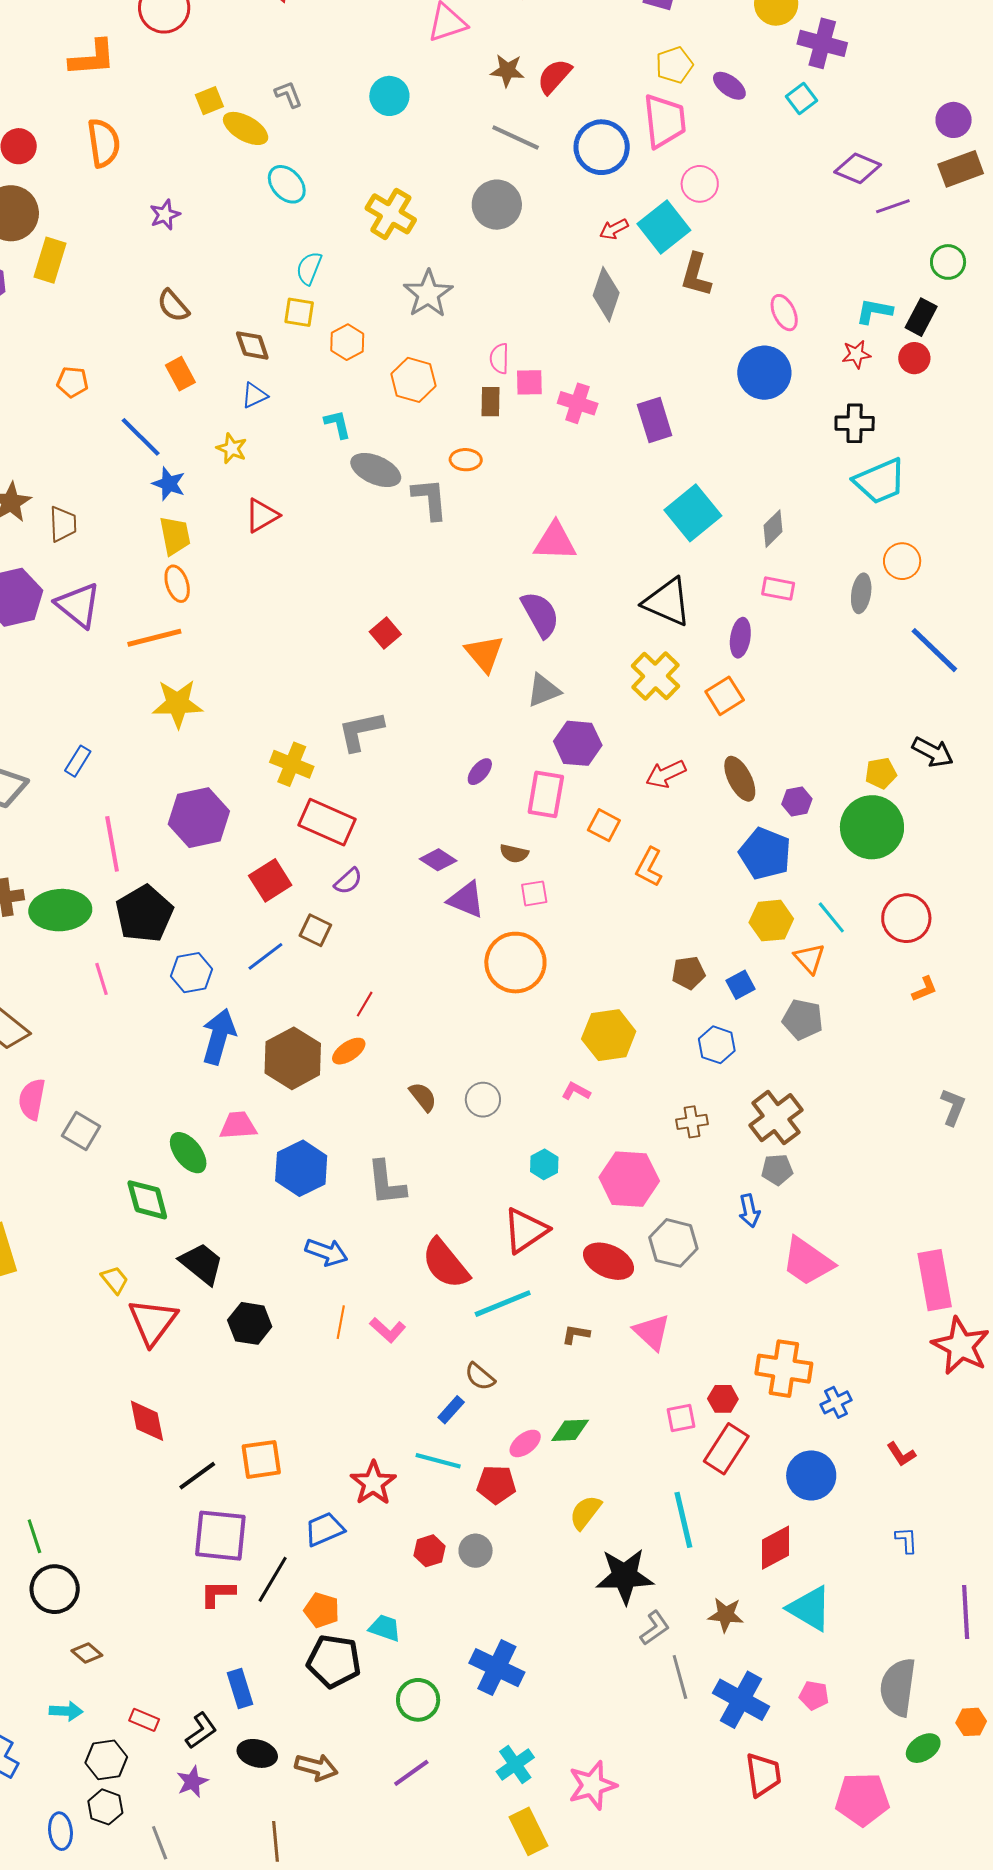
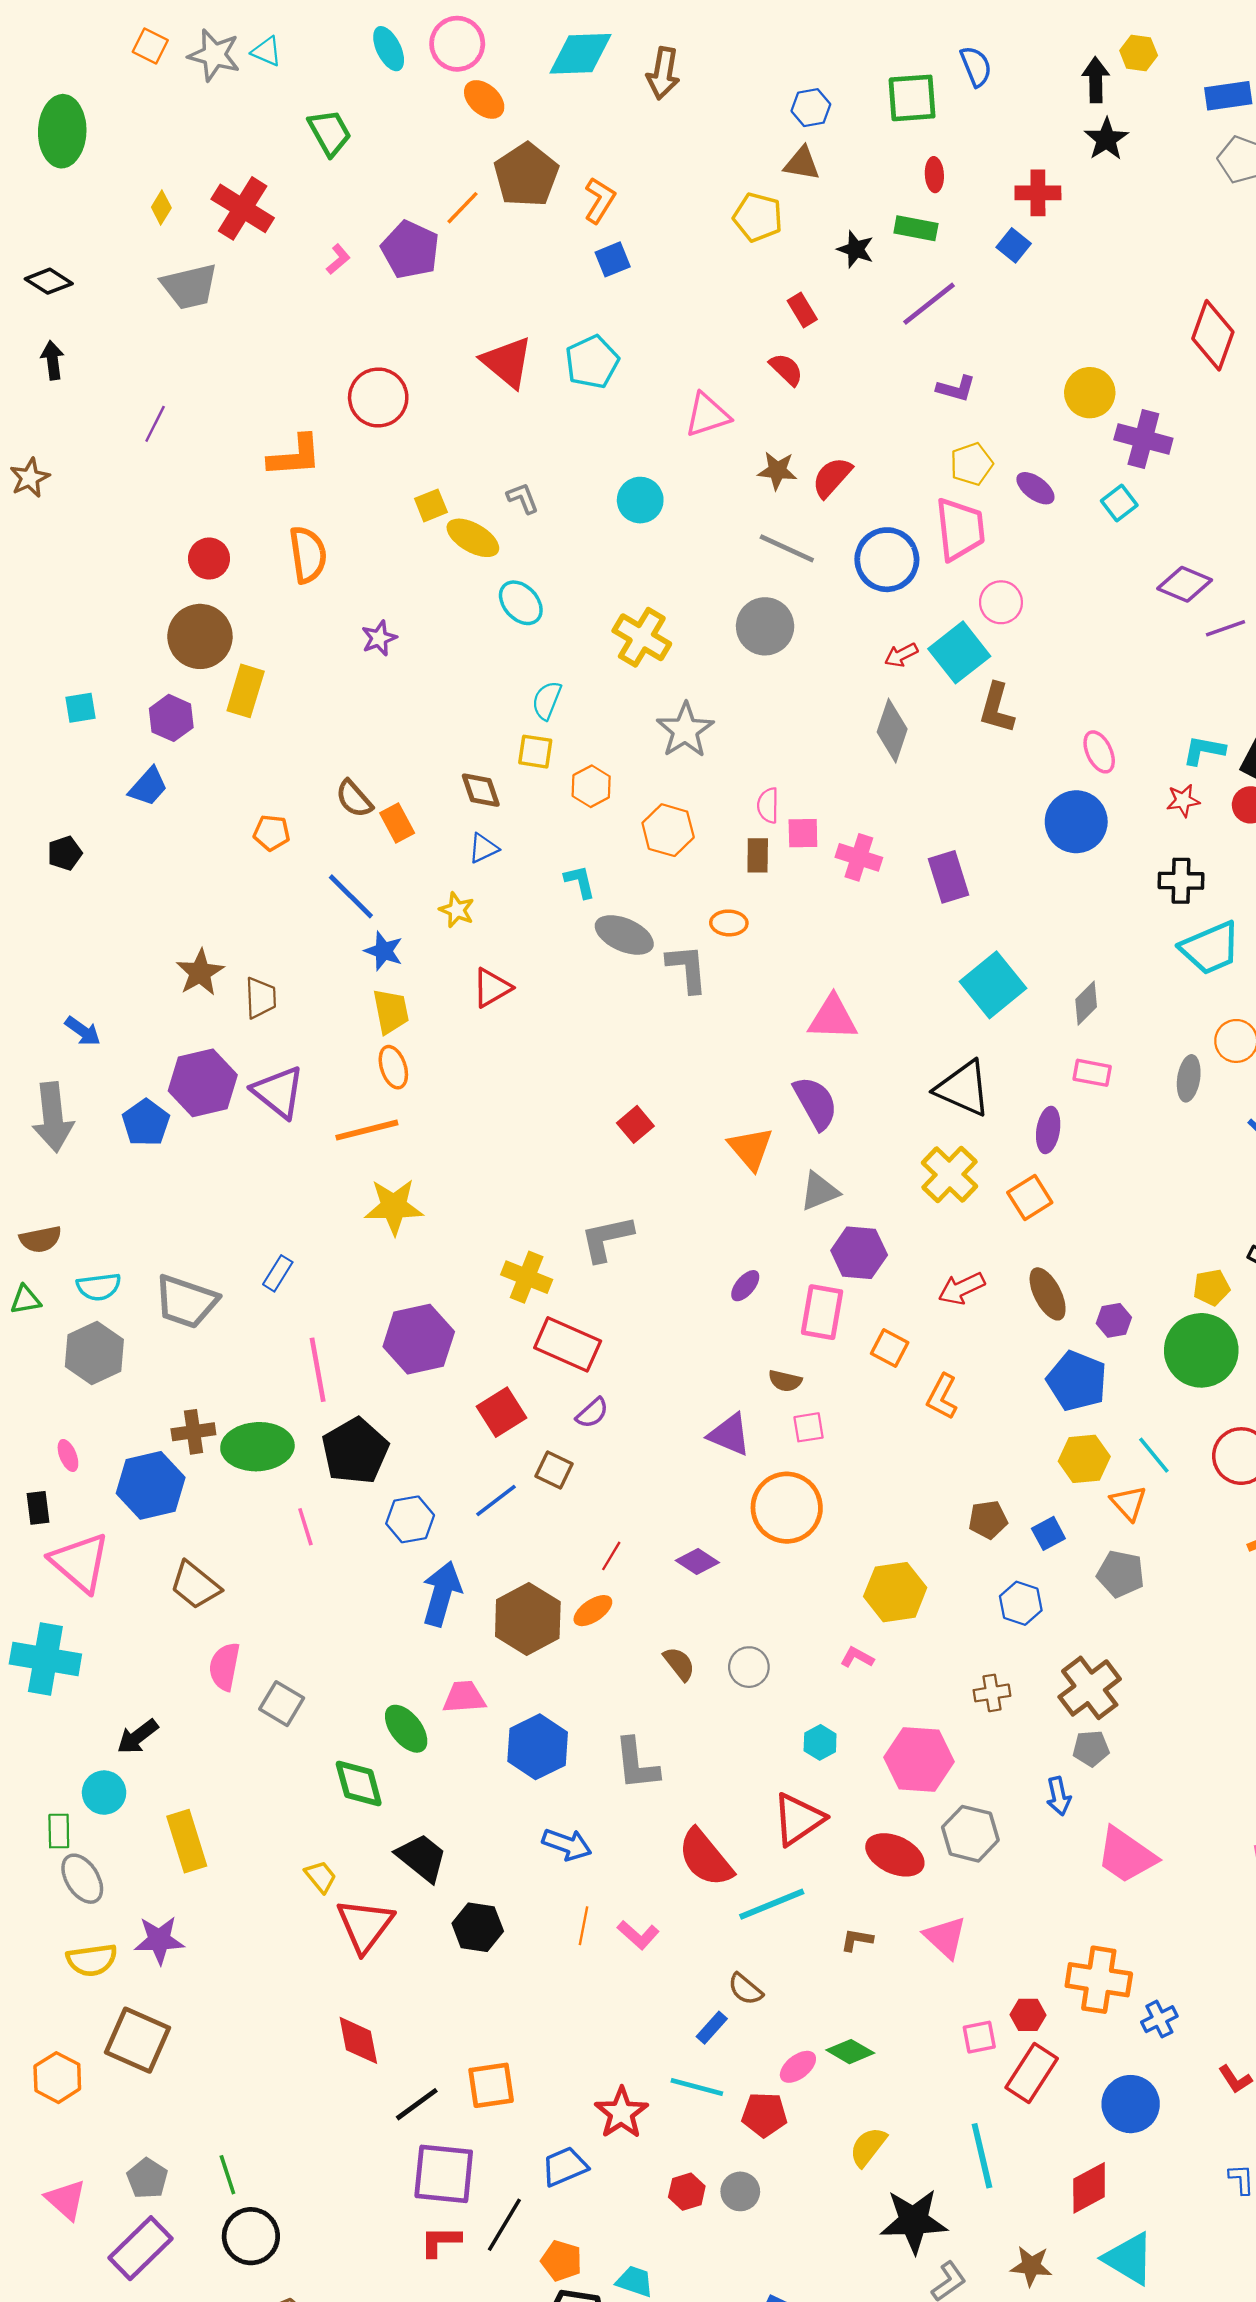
brown semicircle: (173, 306) -> (354, 799), moved
purple diamond: (438, 860) -> (697, 1561), moved
green diamond: (570, 1430) -> (850, 2052), turned 33

